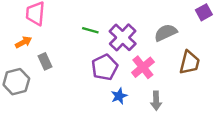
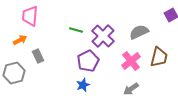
pink cross: (143, 67) -> (131, 61), moved
blue star: (119, 96) -> (83, 85), moved
gray arrow: (156, 101) -> (131, 89), turned 56

